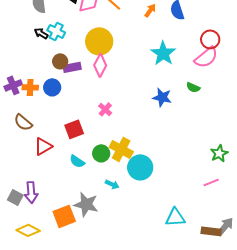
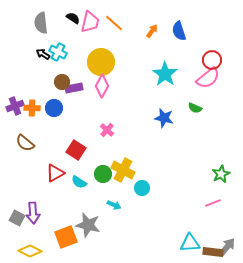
red square: (74, 129) -> (76, 150), turned -36
red triangle: (43, 146) -> (55, 173), moved
cyan circle: (140, 167) -> (142, 188), size x0.6
cyan triangle: (175, 217) -> (190, 243), moved

